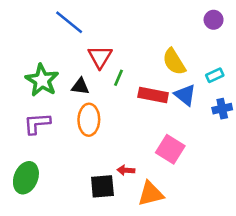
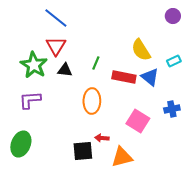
red triangle: (100, 57) -> (56, 46), moved
blue cross: (222, 109) -> (172, 109), moved
orange ellipse: (89, 120) -> (92, 101), moved

